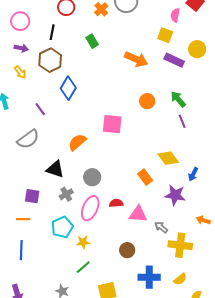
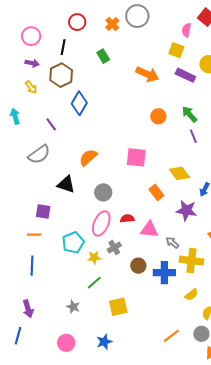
pink square: (112, 124) -> (136, 157), moved
gray cross: (66, 194) -> (114, 248), moved
blue cross: (149, 277) -> (164, 273), moved

